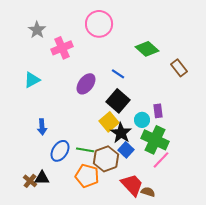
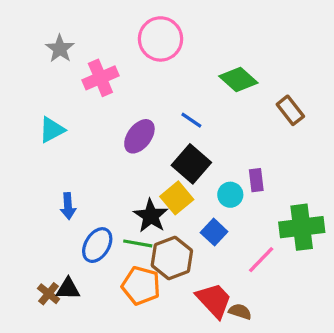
black star: (121, 133) -> (151, 216), moved
green cross: (155, 140) -> (302, 227), moved, turned -32
blue square: (126, 150) -> (214, 232), moved

